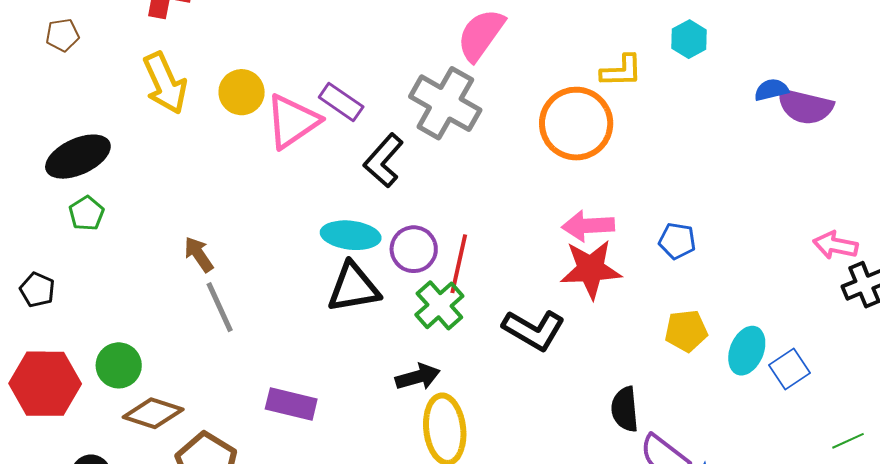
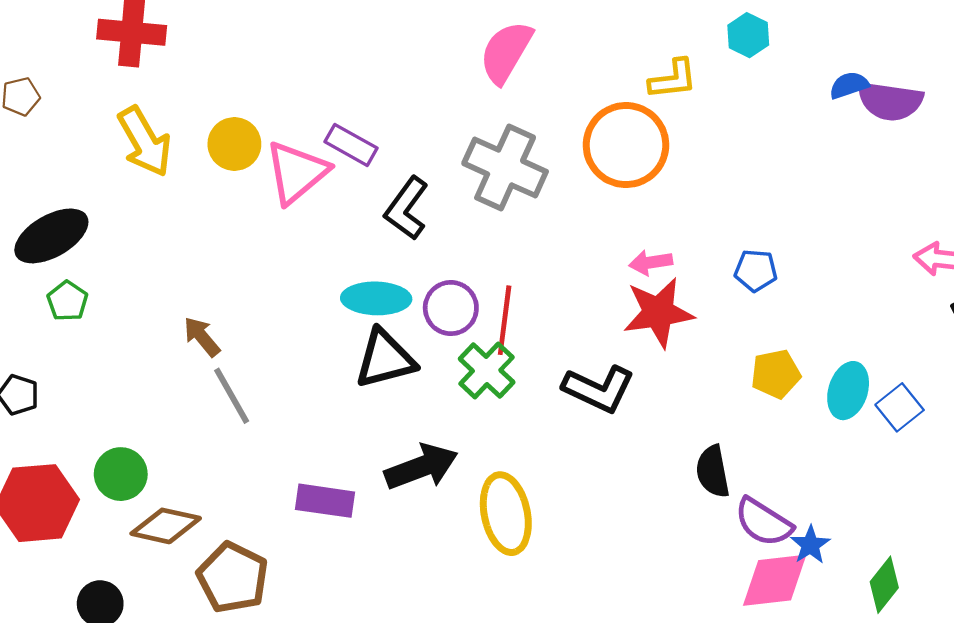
gray cross: (445, 103) -> (505, 167), moved
pink arrow: (588, 226) -> (651, 262), size x0.7
black arrow: (418, 377) -> (421, 467), moved, size x1.4

